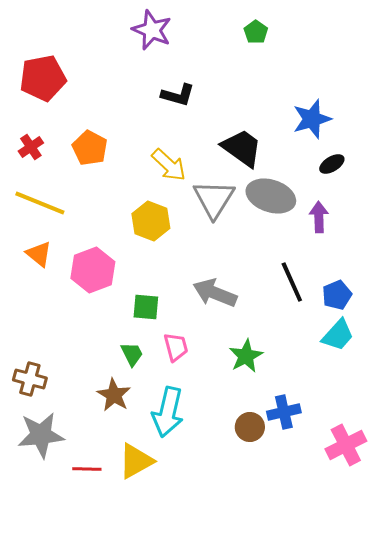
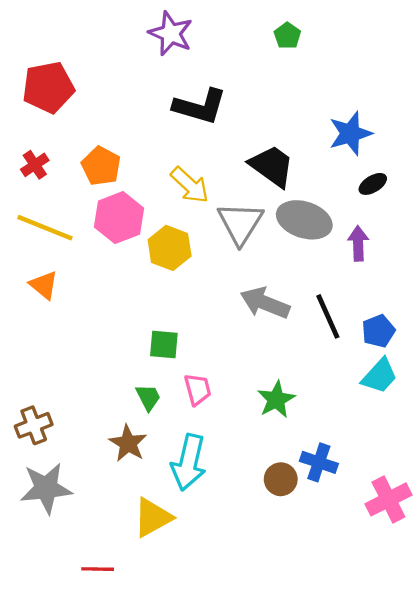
black L-shape: (178, 95) -> (200, 106), size x1.4
pink hexagon: (93, 270) -> (119, 218), moved
gray arrow: (215, 293) -> (265, 303), moved
brown cross: (30, 379) -> (34, 425), turned -36
blue cross: (284, 412) -> (319, 462), turned 32
red line: (87, 469) -> (98, 569), moved

